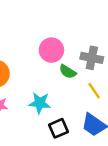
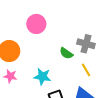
pink circle: (51, 50) -> (36, 24), moved

